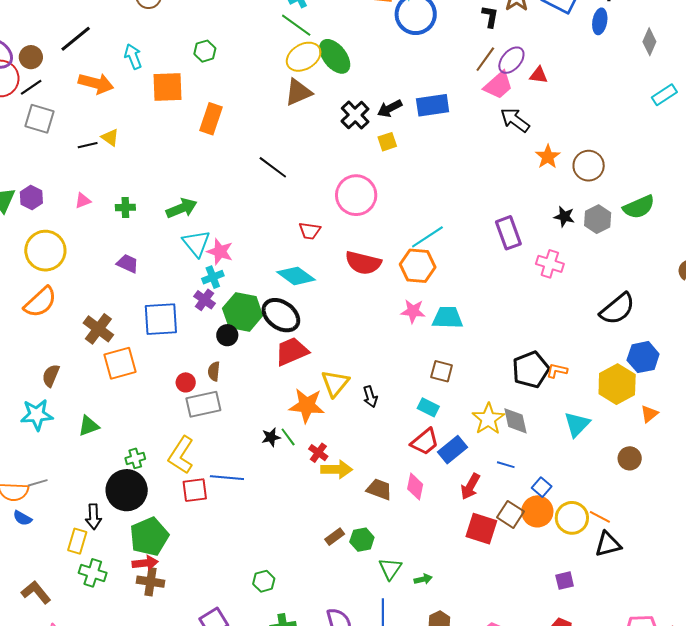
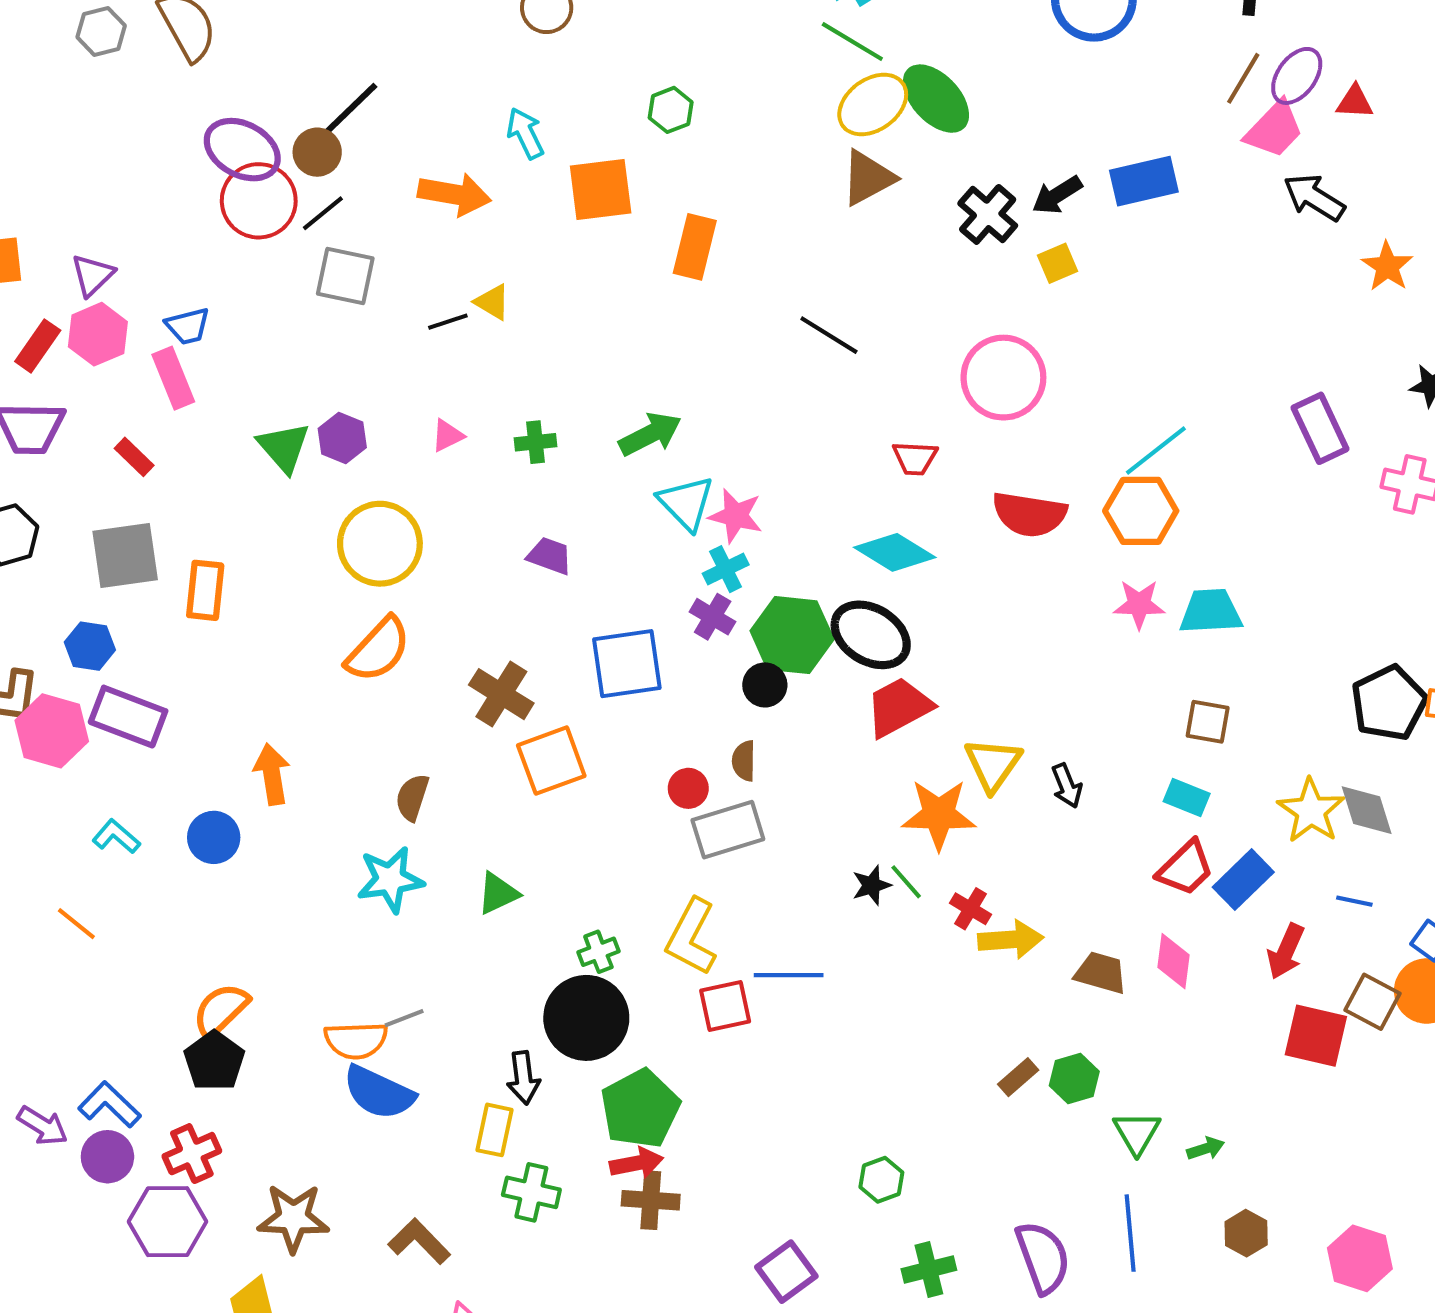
black line: (76, 39) -> (350, 110), moved
blue semicircle: (22, 518) -> (379, 1093), size x1.8

